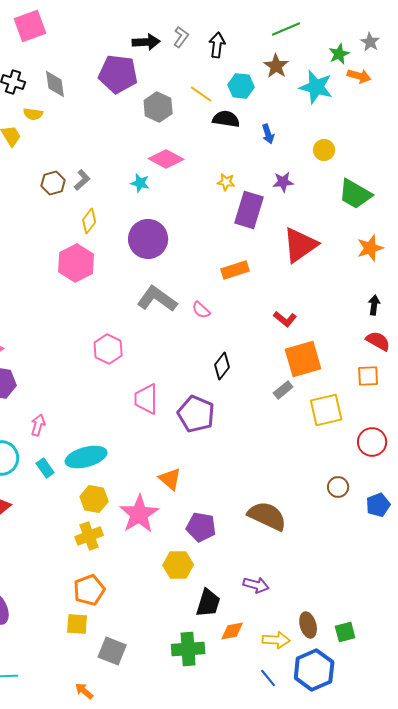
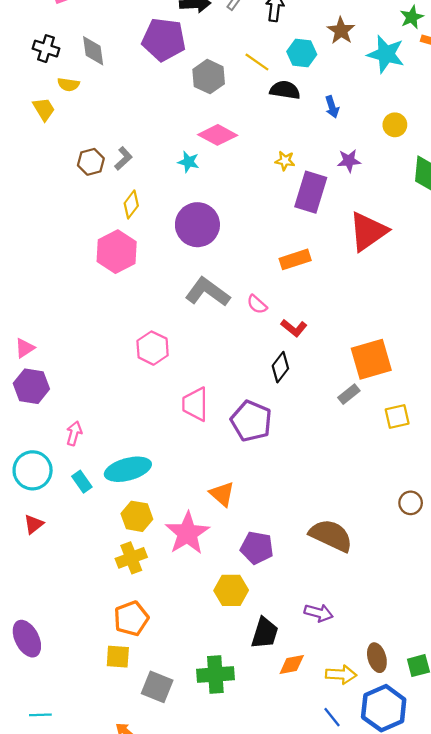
red L-shape: (285, 319) -> (294, 328), moved
yellow square: (326, 410) -> (397, 417), size x0.7
green cross: (188, 649) -> (215, 675), moved

